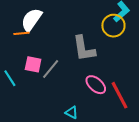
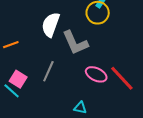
white semicircle: (31, 20) -> (51, 25), moved
pink square: (33, 64) -> (18, 79), moved, turned 36

